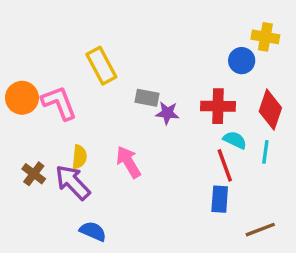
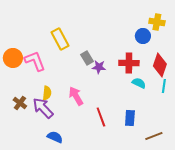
gray rectangle: (147, 98) -> (87, 58), turned 48
cyan line: (265, 152) -> (164, 86), moved
red line: (225, 165) -> (101, 117), moved

